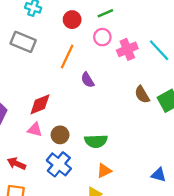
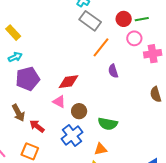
red circle: (72, 20) -> (124, 19), moved
gray rectangle: (23, 42) -> (90, 21), moved
orange triangle: (104, 171) -> (101, 149), moved

